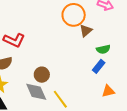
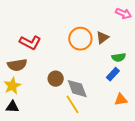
orange circle: (74, 15) -> (80, 39), moved
gray diamond: (36, 92) -> (77, 89), moved

